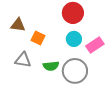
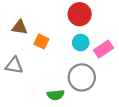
gray triangle: (23, 60) -> (14, 65), moved
green semicircle: (51, 66) -> (56, 95), moved

